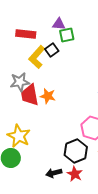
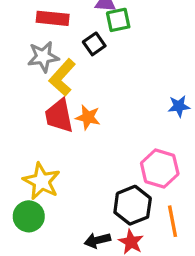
yellow L-shape: (37, 57) -> (62, 77), moved
gray star: (20, 82) -> (43, 57), moved

